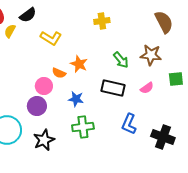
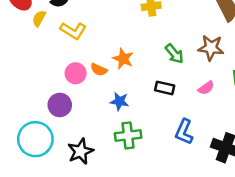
yellow L-shape: (51, 38) -> (73, 31), moved
pink circle: (44, 86) -> (76, 73), moved
black rectangle: (113, 88) -> (165, 88), size x0.7
purple circle: (37, 106) -> (60, 105), moved

